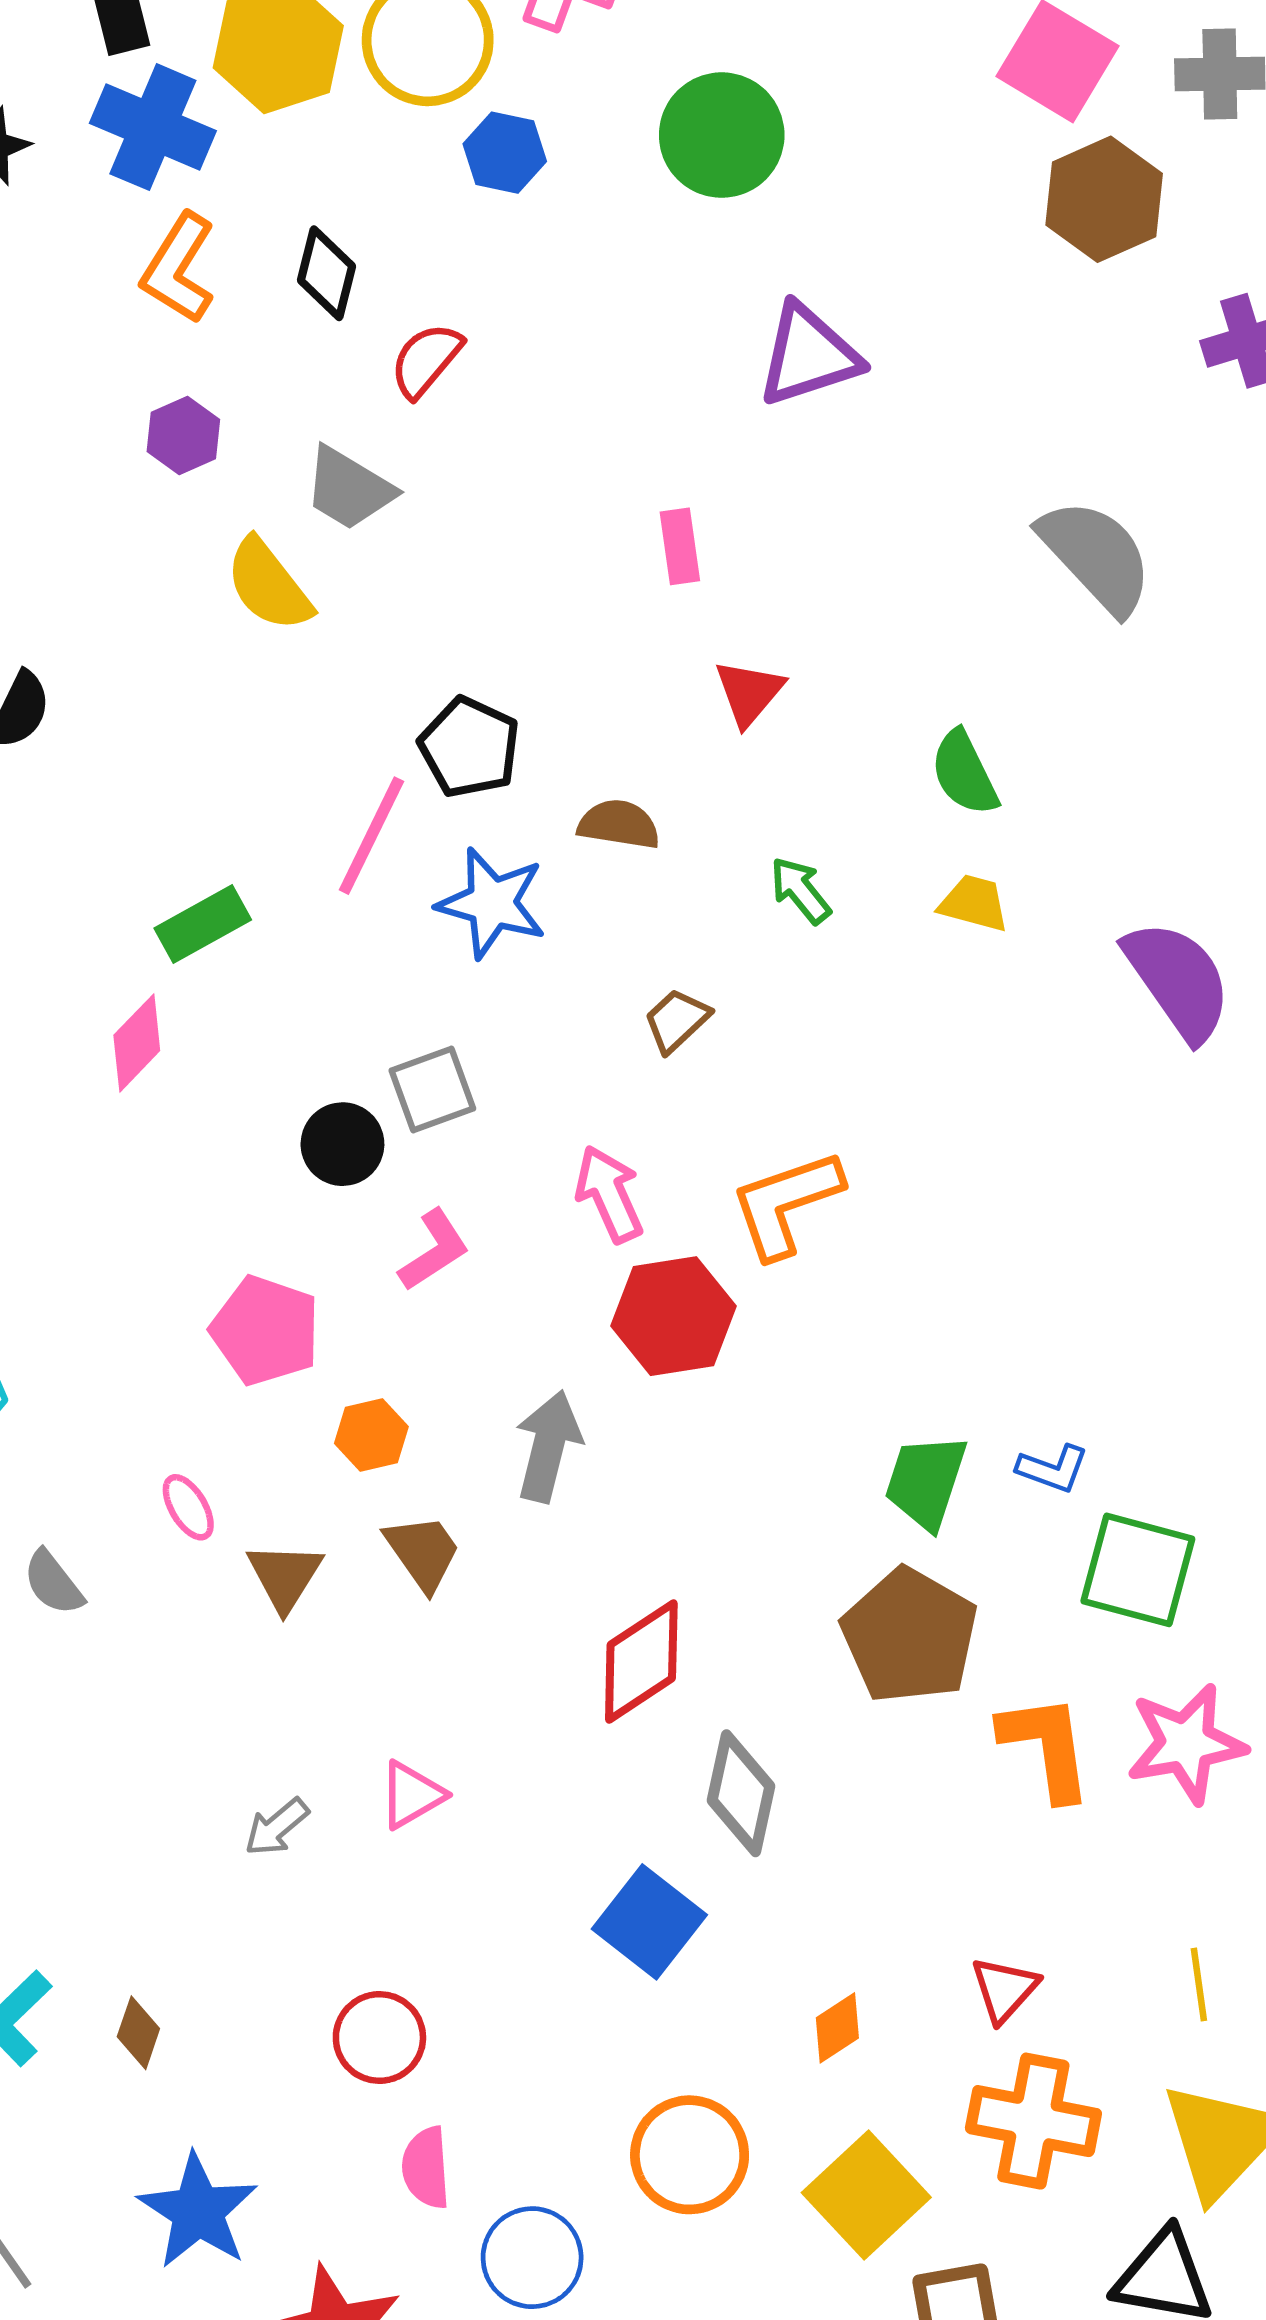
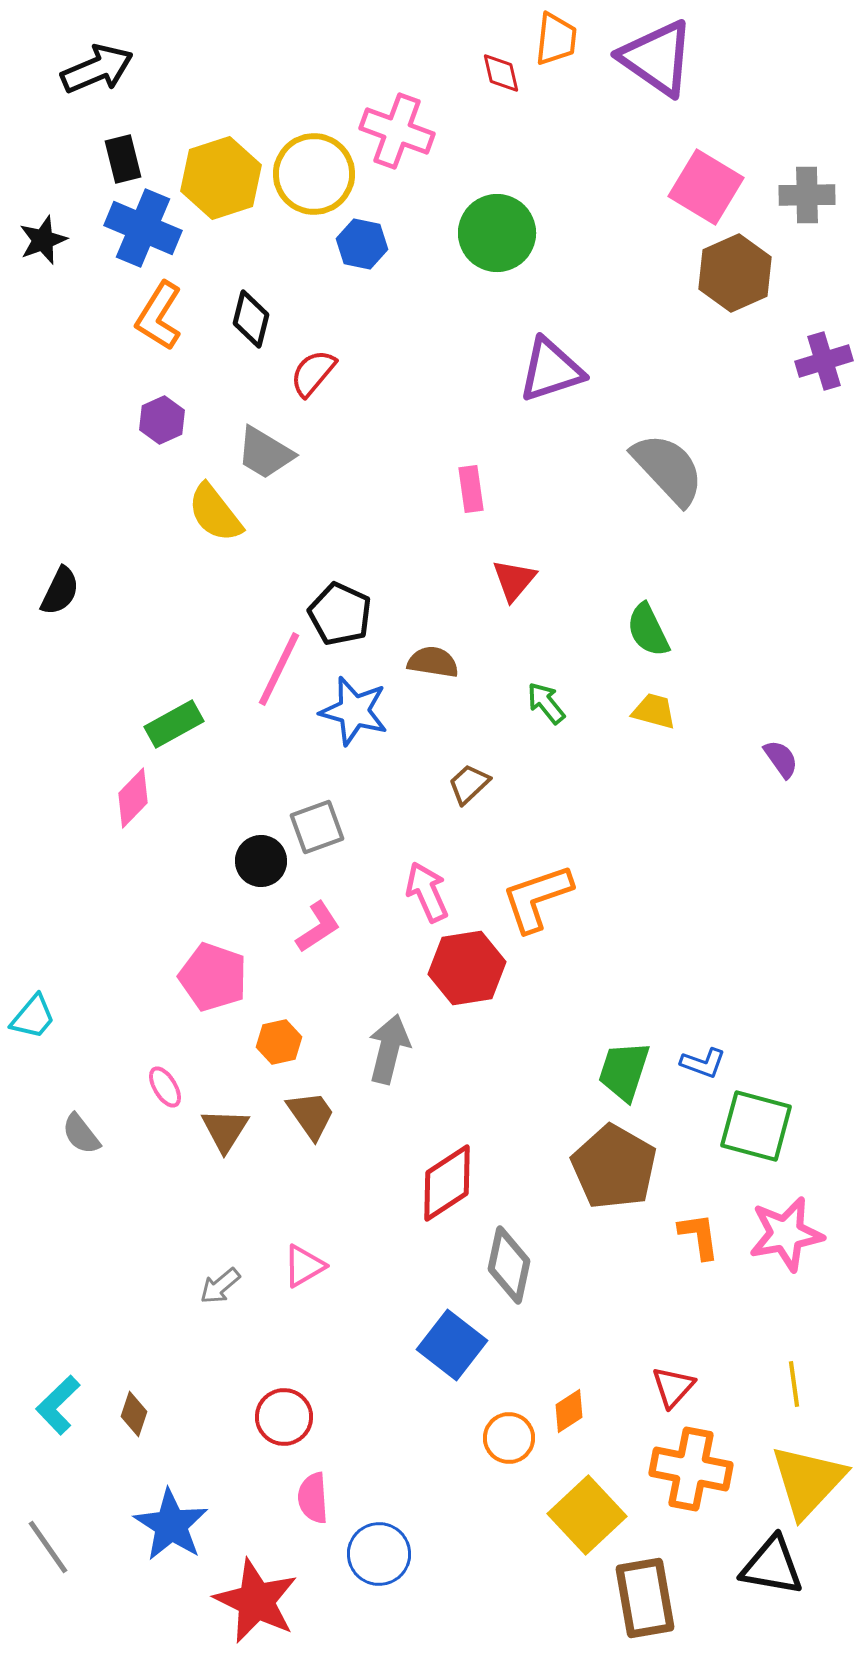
gray semicircle: (1096, 556) -> (668, 469), moved
purple semicircle: (1178, 980) -> (781, 759), size x0.5
orange L-shape: (1046, 1747) -> (699, 1236), size x0.7
orange circle: (690, 2155) -> (509, 1438), moved, size x0.7

